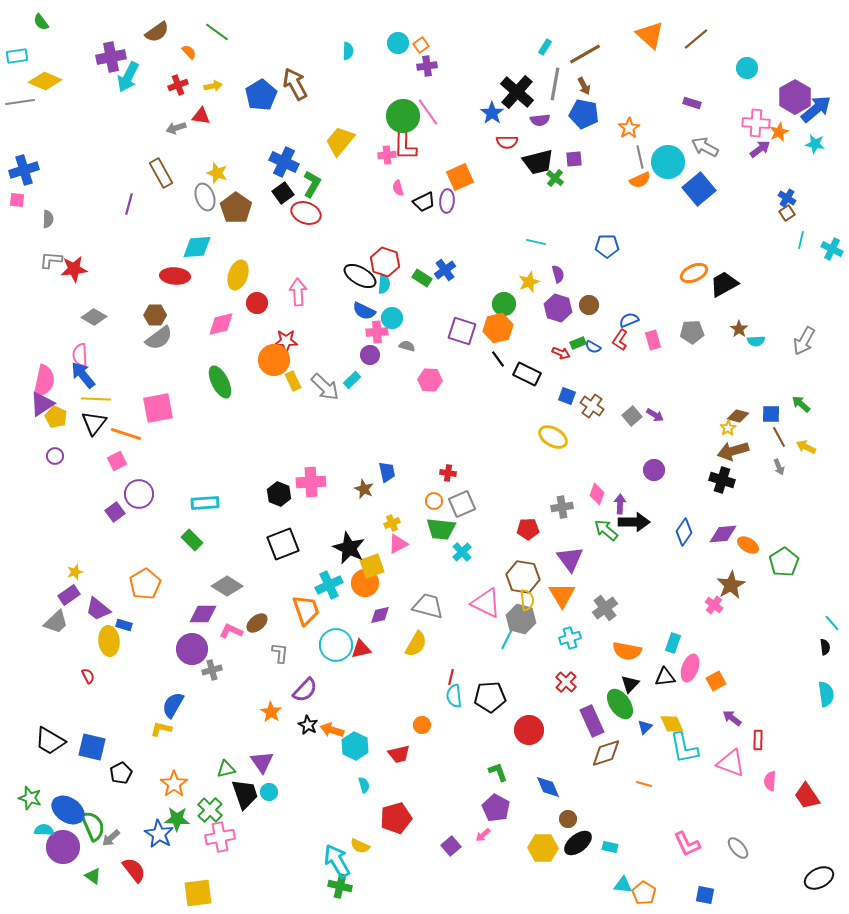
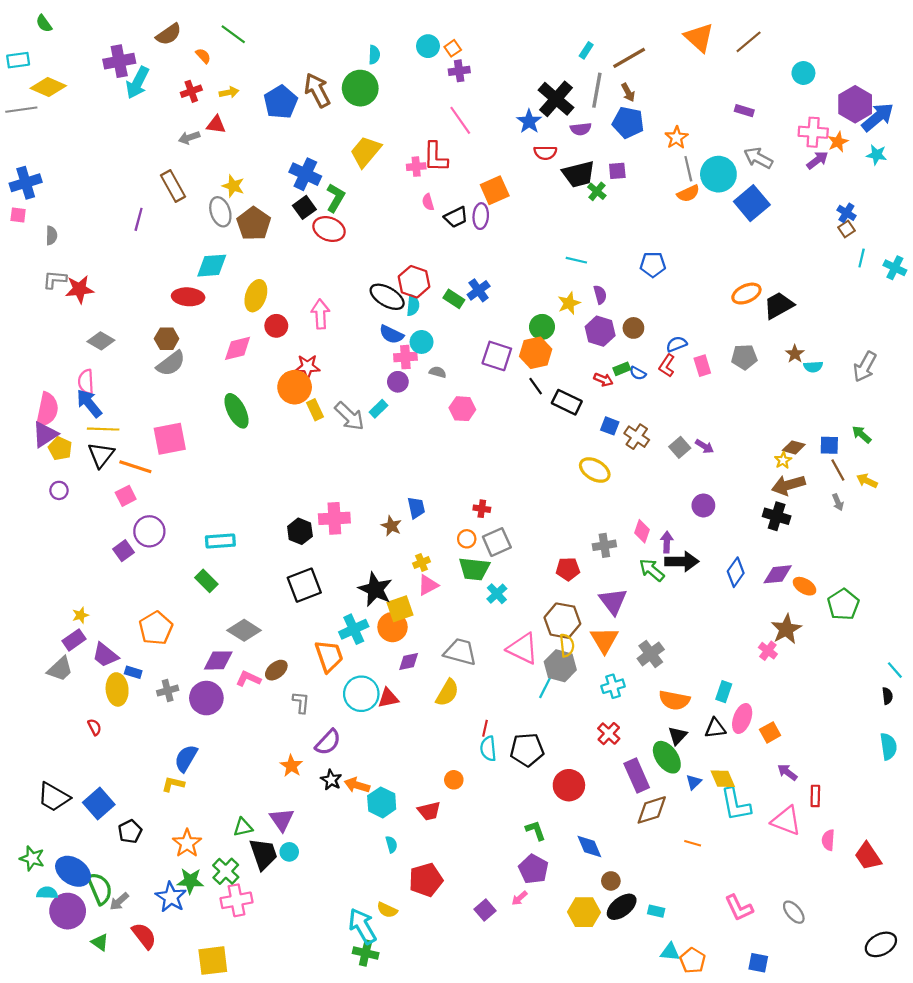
green circle: (403, 116) -> (360, 88), moved
gray cross: (212, 670) -> (168, 691), moved
blue square: (92, 747) -> (99, 803), turned 36

